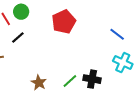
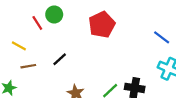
black line: (18, 38) -> (60, 59), moved

